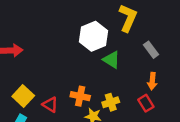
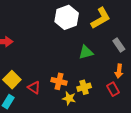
yellow L-shape: (128, 18) -> (101, 18), turned 35
white hexagon: (94, 36) -> (67, 17), moved
green triangle: (111, 60) -> (86, 52), turned -49

